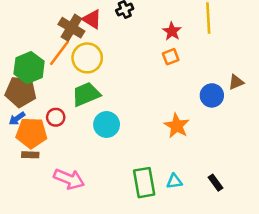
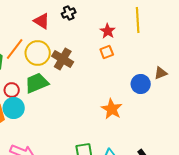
brown cross: (71, 28) -> (63, 59), moved
red circle: (56, 117) -> (12, 90), moved
cyan circle: (107, 125) -> (14, 108), moved

